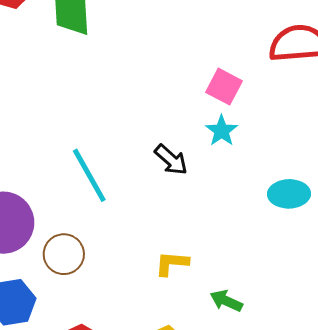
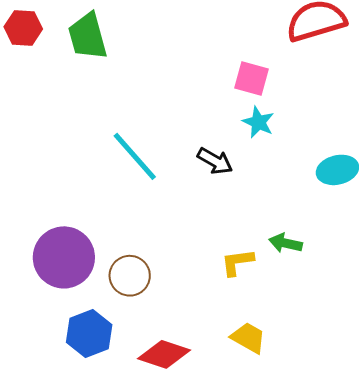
cyan line: (89, 175) -> (135, 156), moved
green arrow: (226, 301) -> (285, 243), moved

